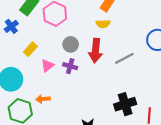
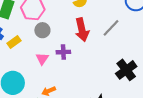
gray circle: (71, 44) -> (42, 30), moved
yellow rectangle: (30, 49) -> (14, 42), moved, turned 32

